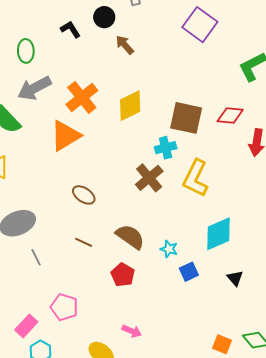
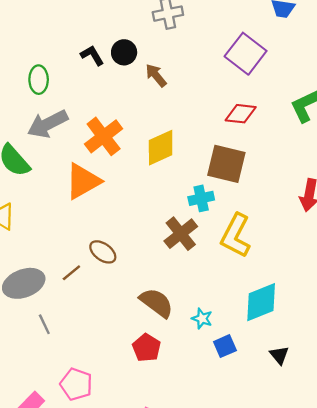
black circle: (104, 17) -> (124, 52), moved
red diamond: (230, 116) -> (241, 114), moved
brown line: (84, 242) -> (71, 273), moved, turned -66

